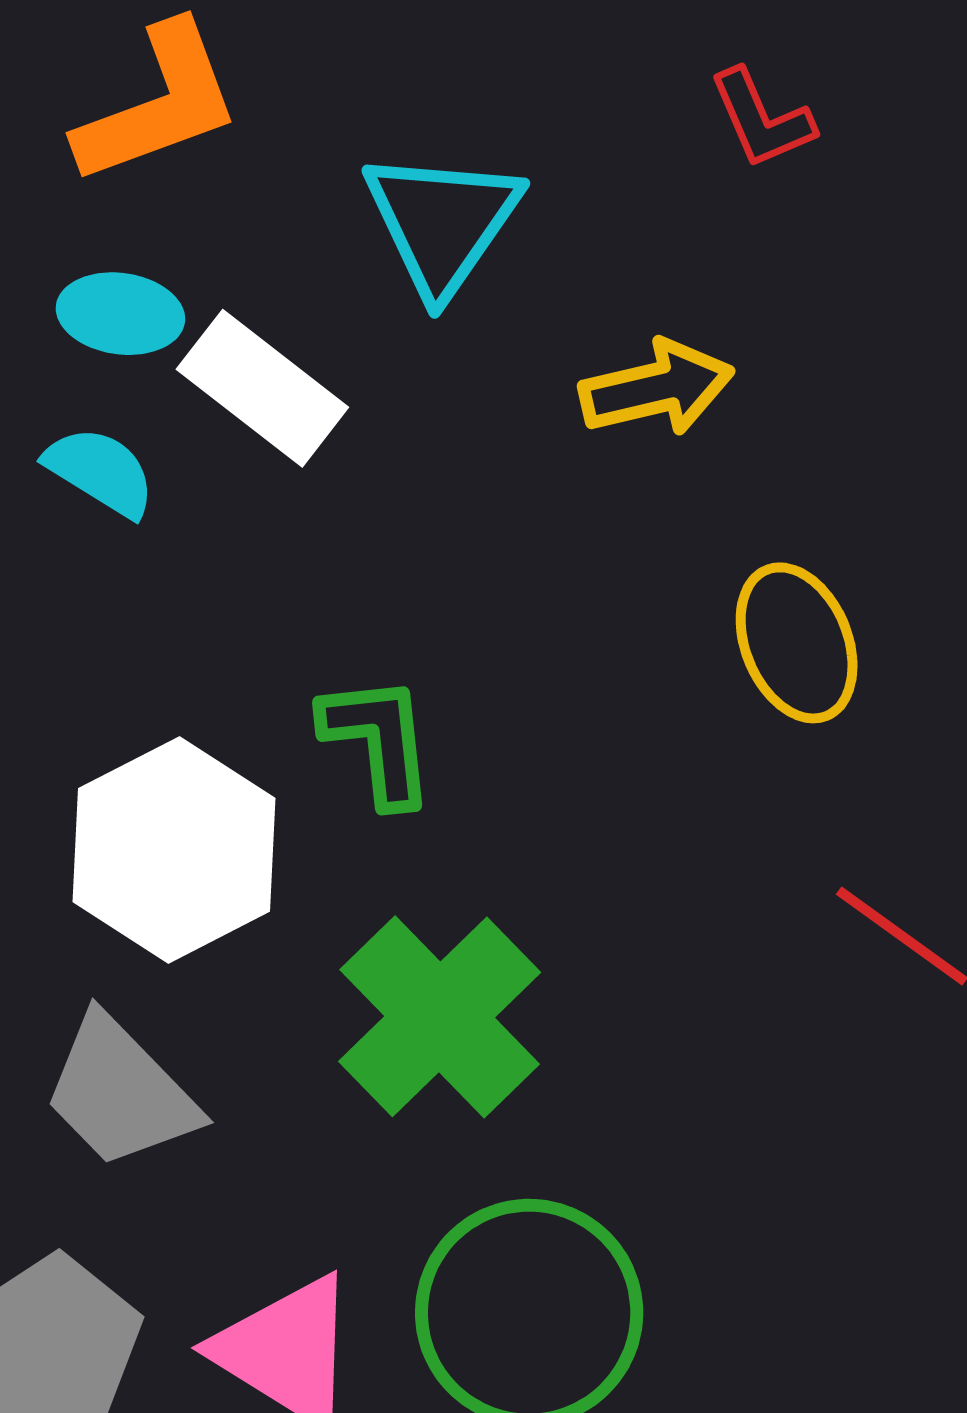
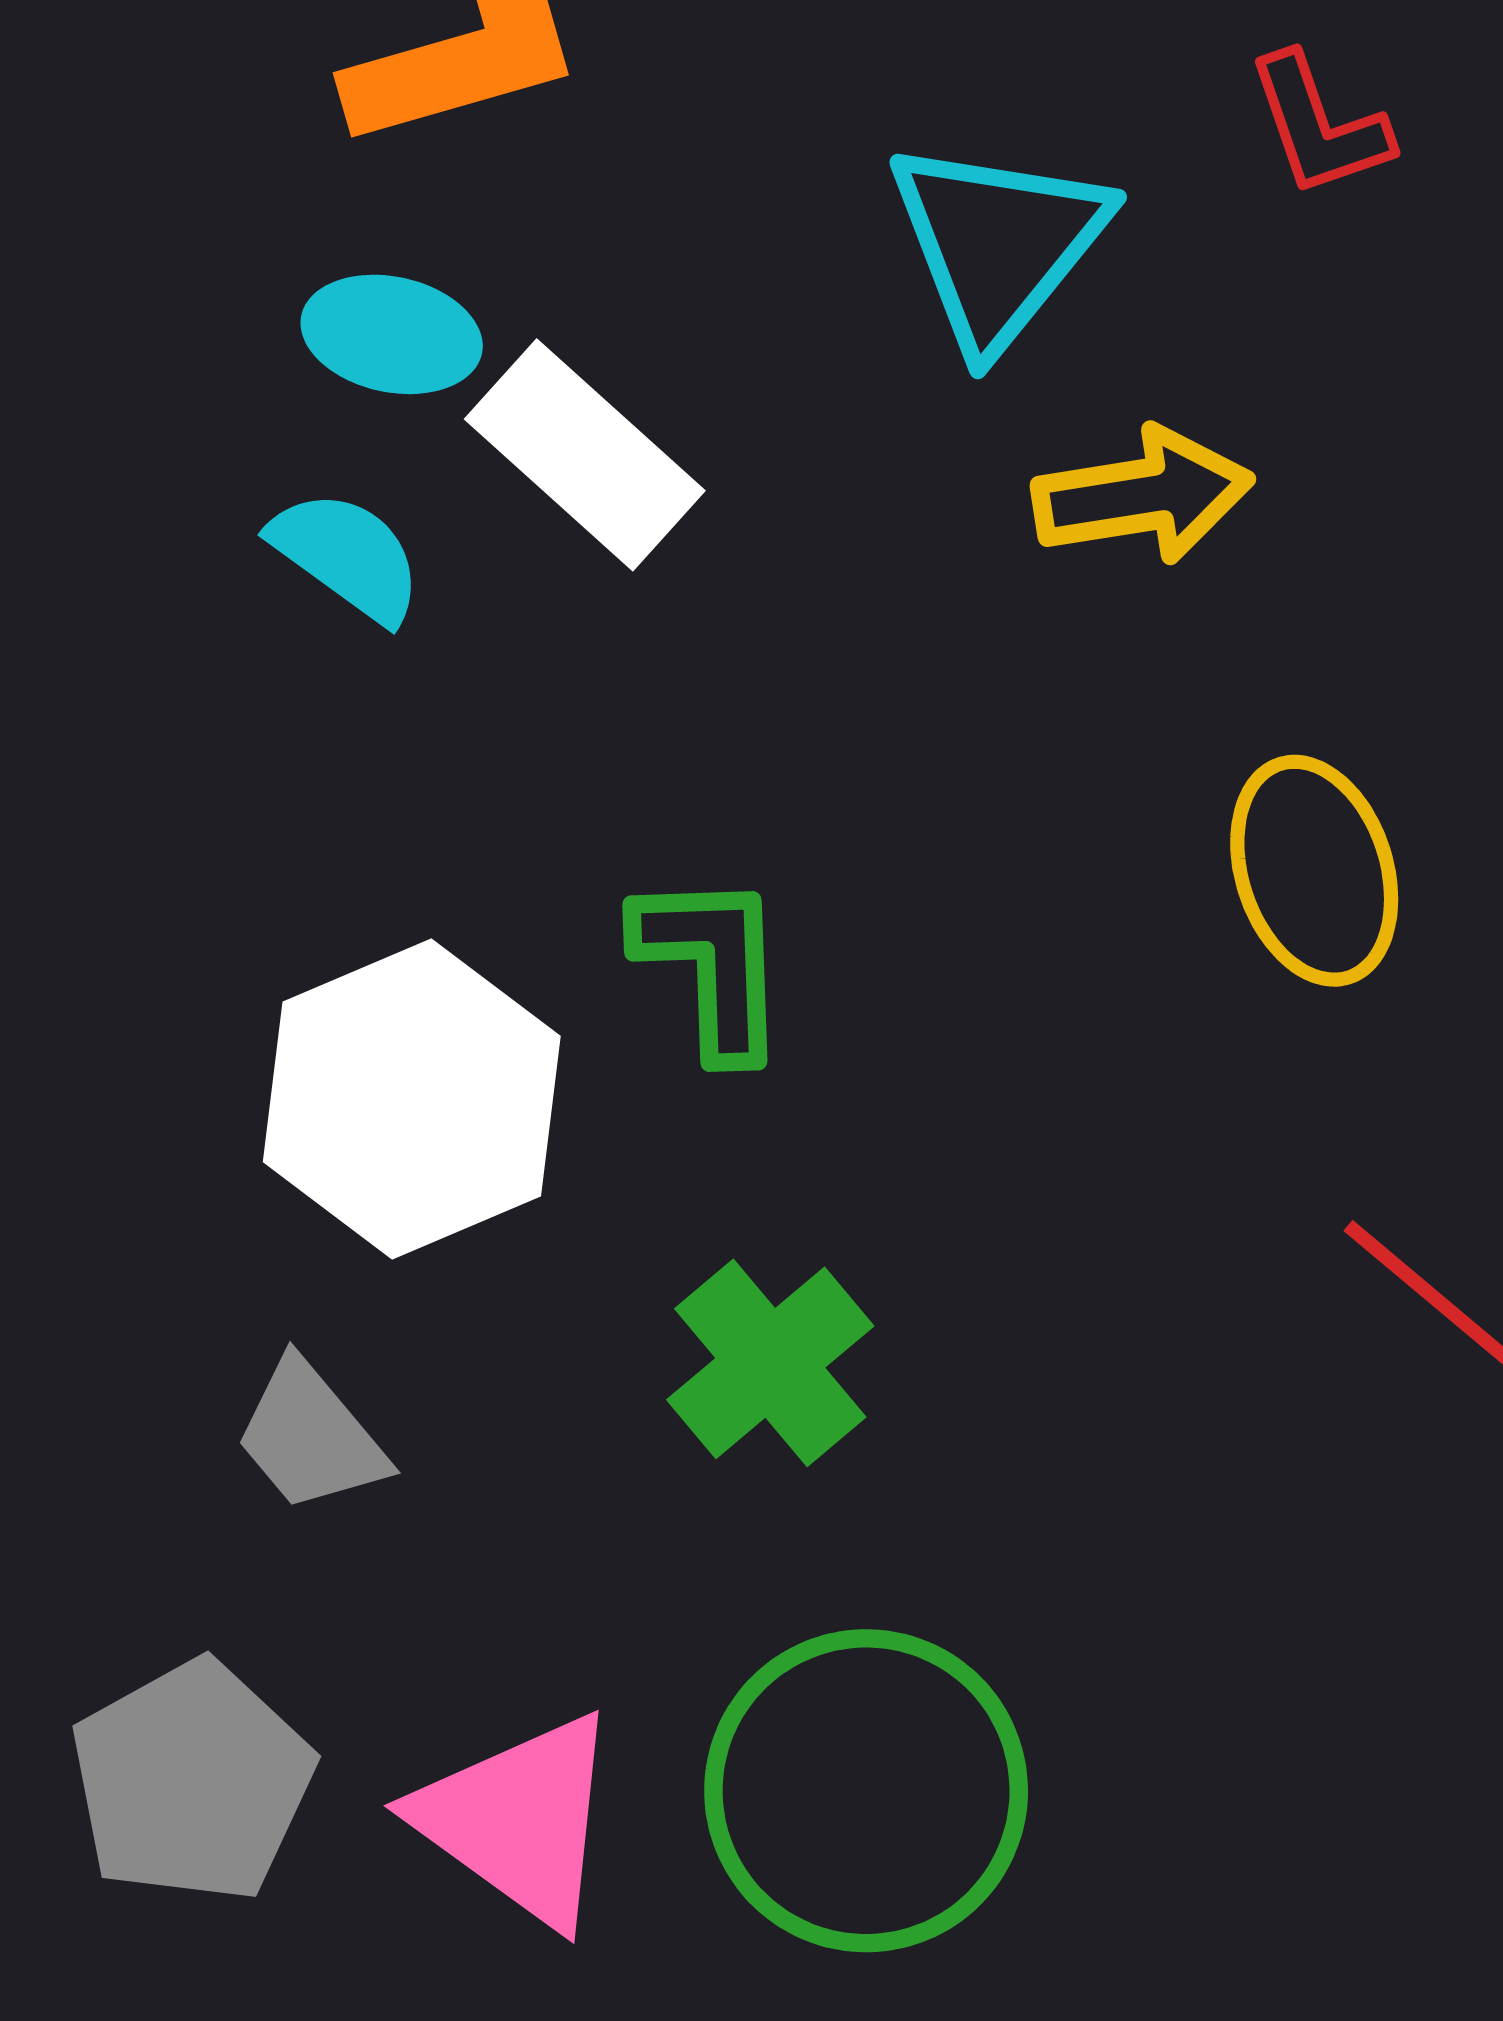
cyan triangle: (442, 222) -> (998, 243), moved
green cross: (440, 1017) -> (770, 1363), size x0.7
gray trapezoid: (120, 1092) -> (310, 1436), size x0.7

